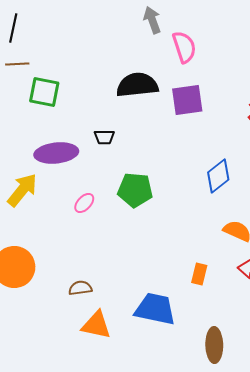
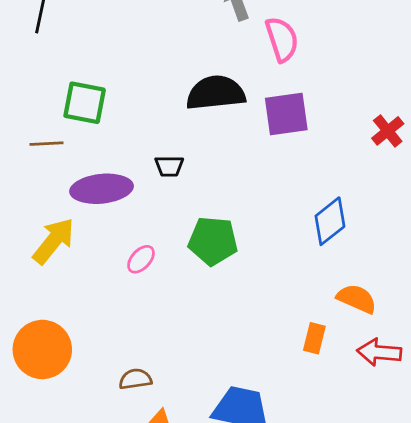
brown line: (17, 64) -> (47, 144), moved
orange rectangle: (199, 274) -> (314, 338), moved

